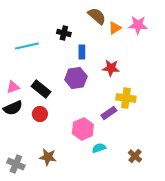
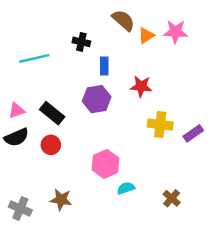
purple rectangle: (109, 113) -> (193, 133), moved

